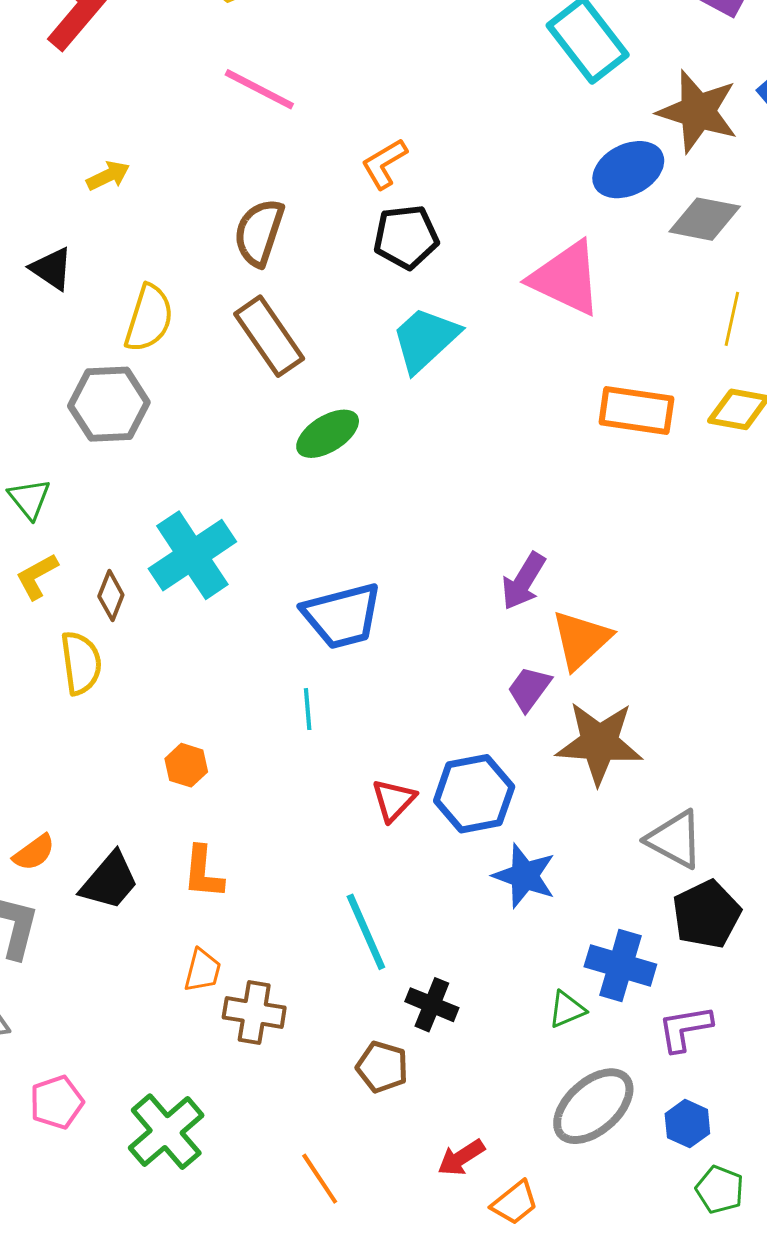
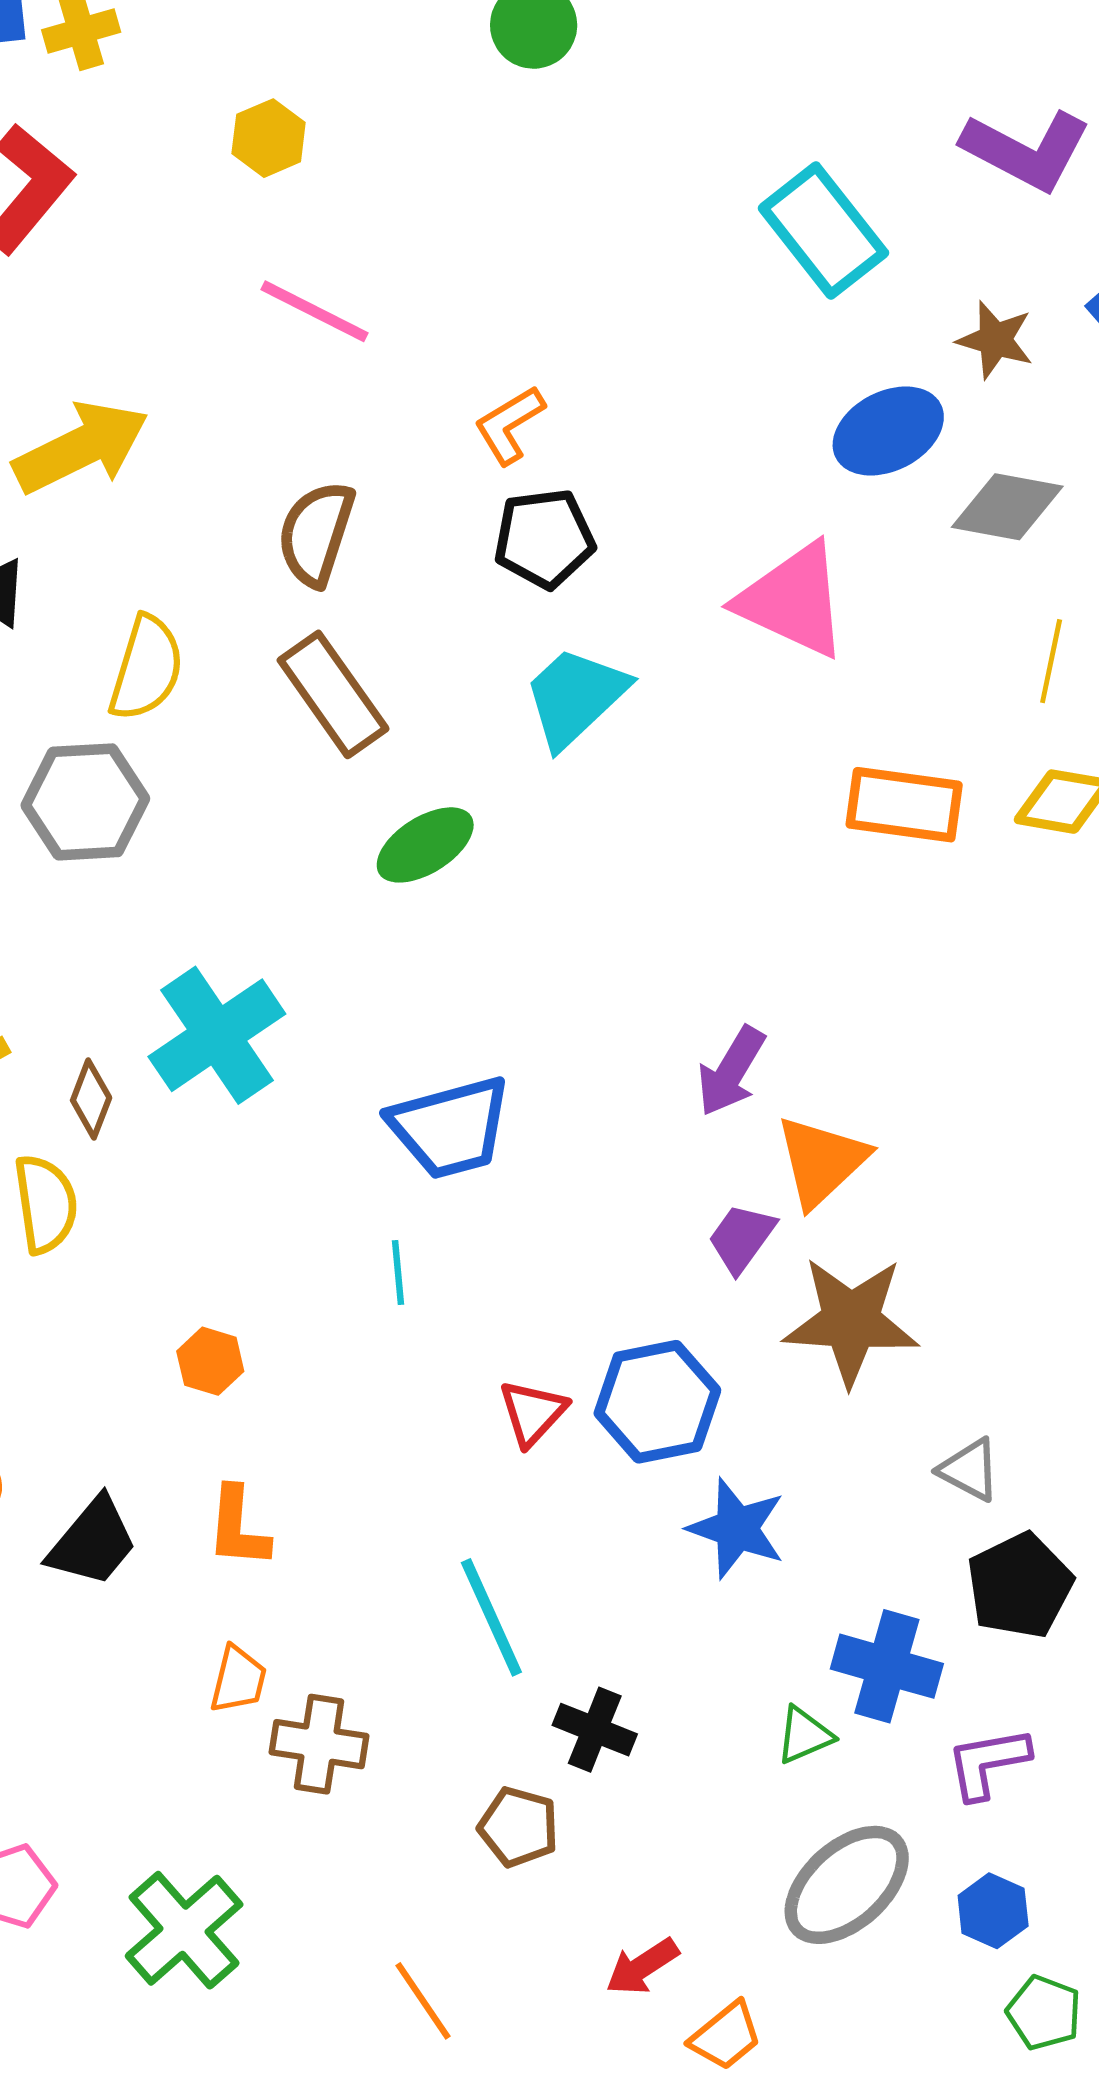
brown star: (698, 112) -> (995, 340), size x0.6
yellow arrow: (108, 176) -> (81, 447), size x2.0
gray triangle: (675, 839) -> (970, 1470), size x0.7

